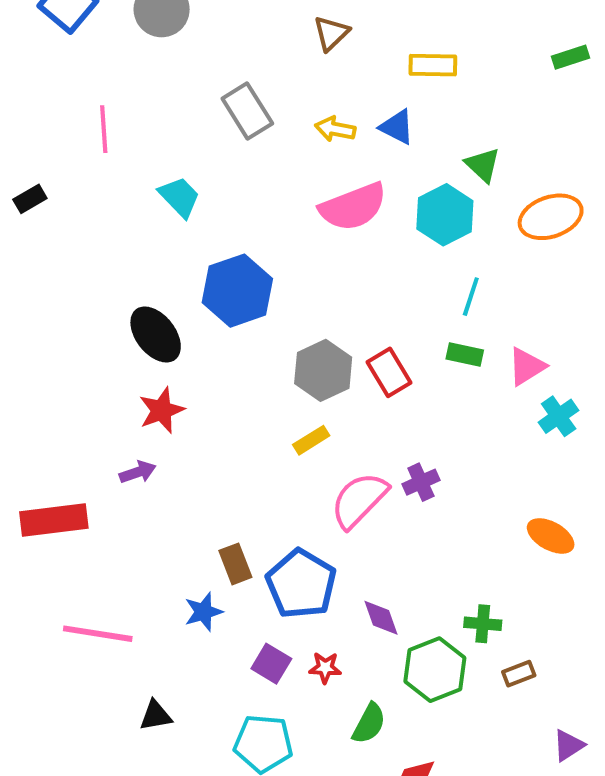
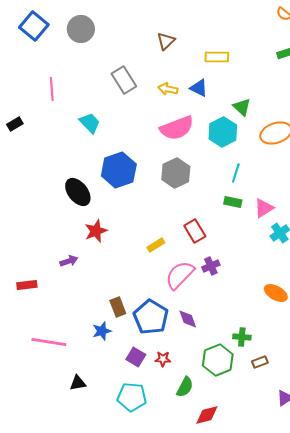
gray hexagon: (323, 370) -> (176, 173), moved
red rectangle: (389, 372) -> (195, 231), moved
red star: (162, 410) -> (96, 231), moved
red rectangle: (54, 520) -> (27, 285), size x0.6
purple diamond: (381, 618) -> (188, 319), moved

